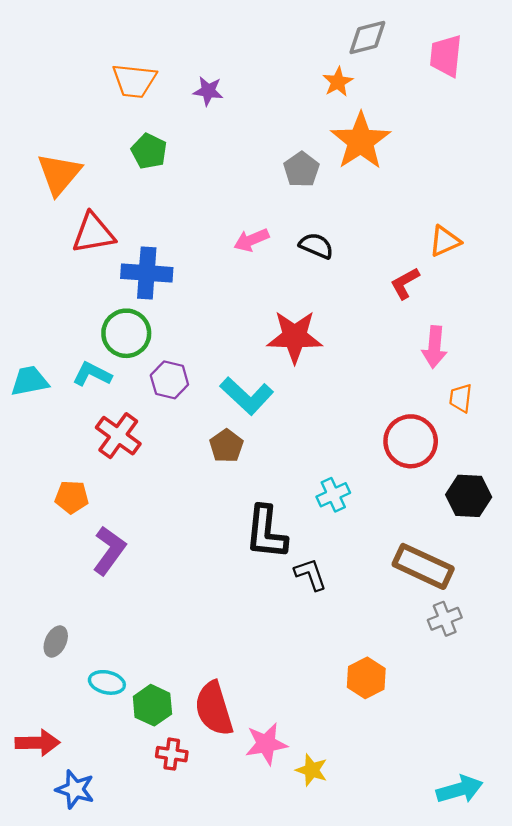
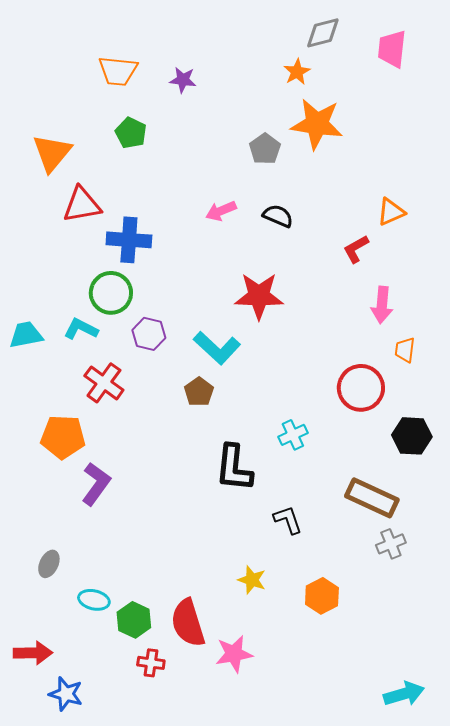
orange star: (361, 141) -> (317, 124), turned -30
orange pentagon: (72, 497) -> (63, 437), size x1.5
black L-shape: (311, 574) -> (288, 520), moved
yellow star: (312, 770) -> (252, 580), moved

